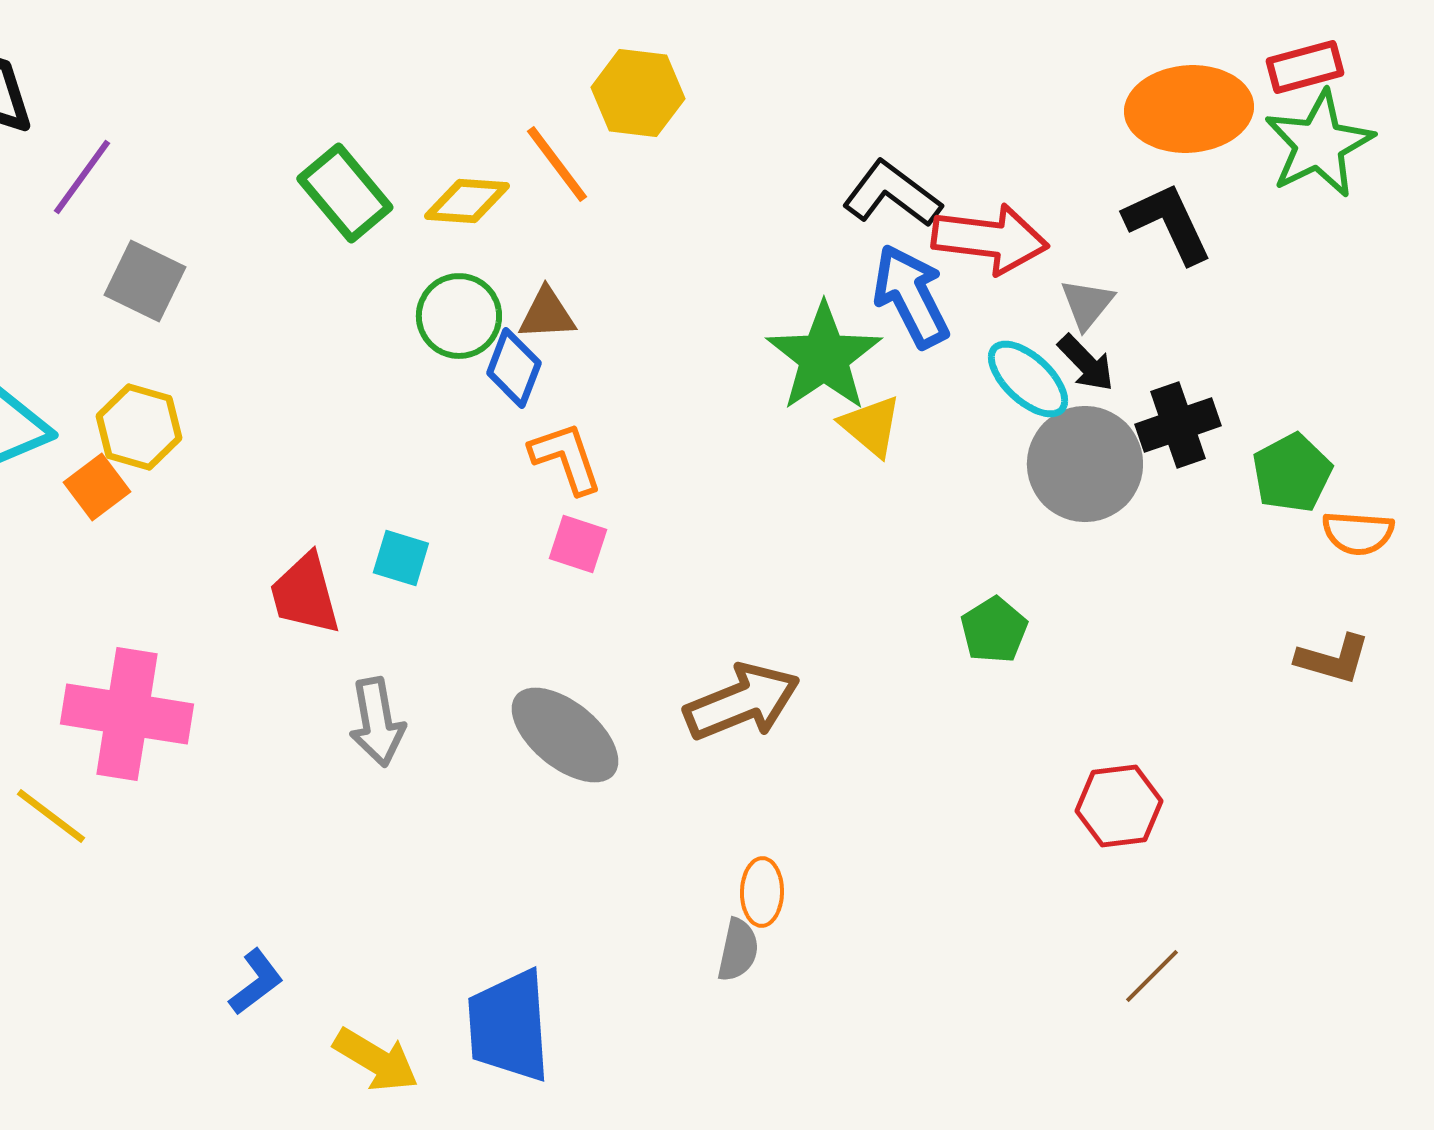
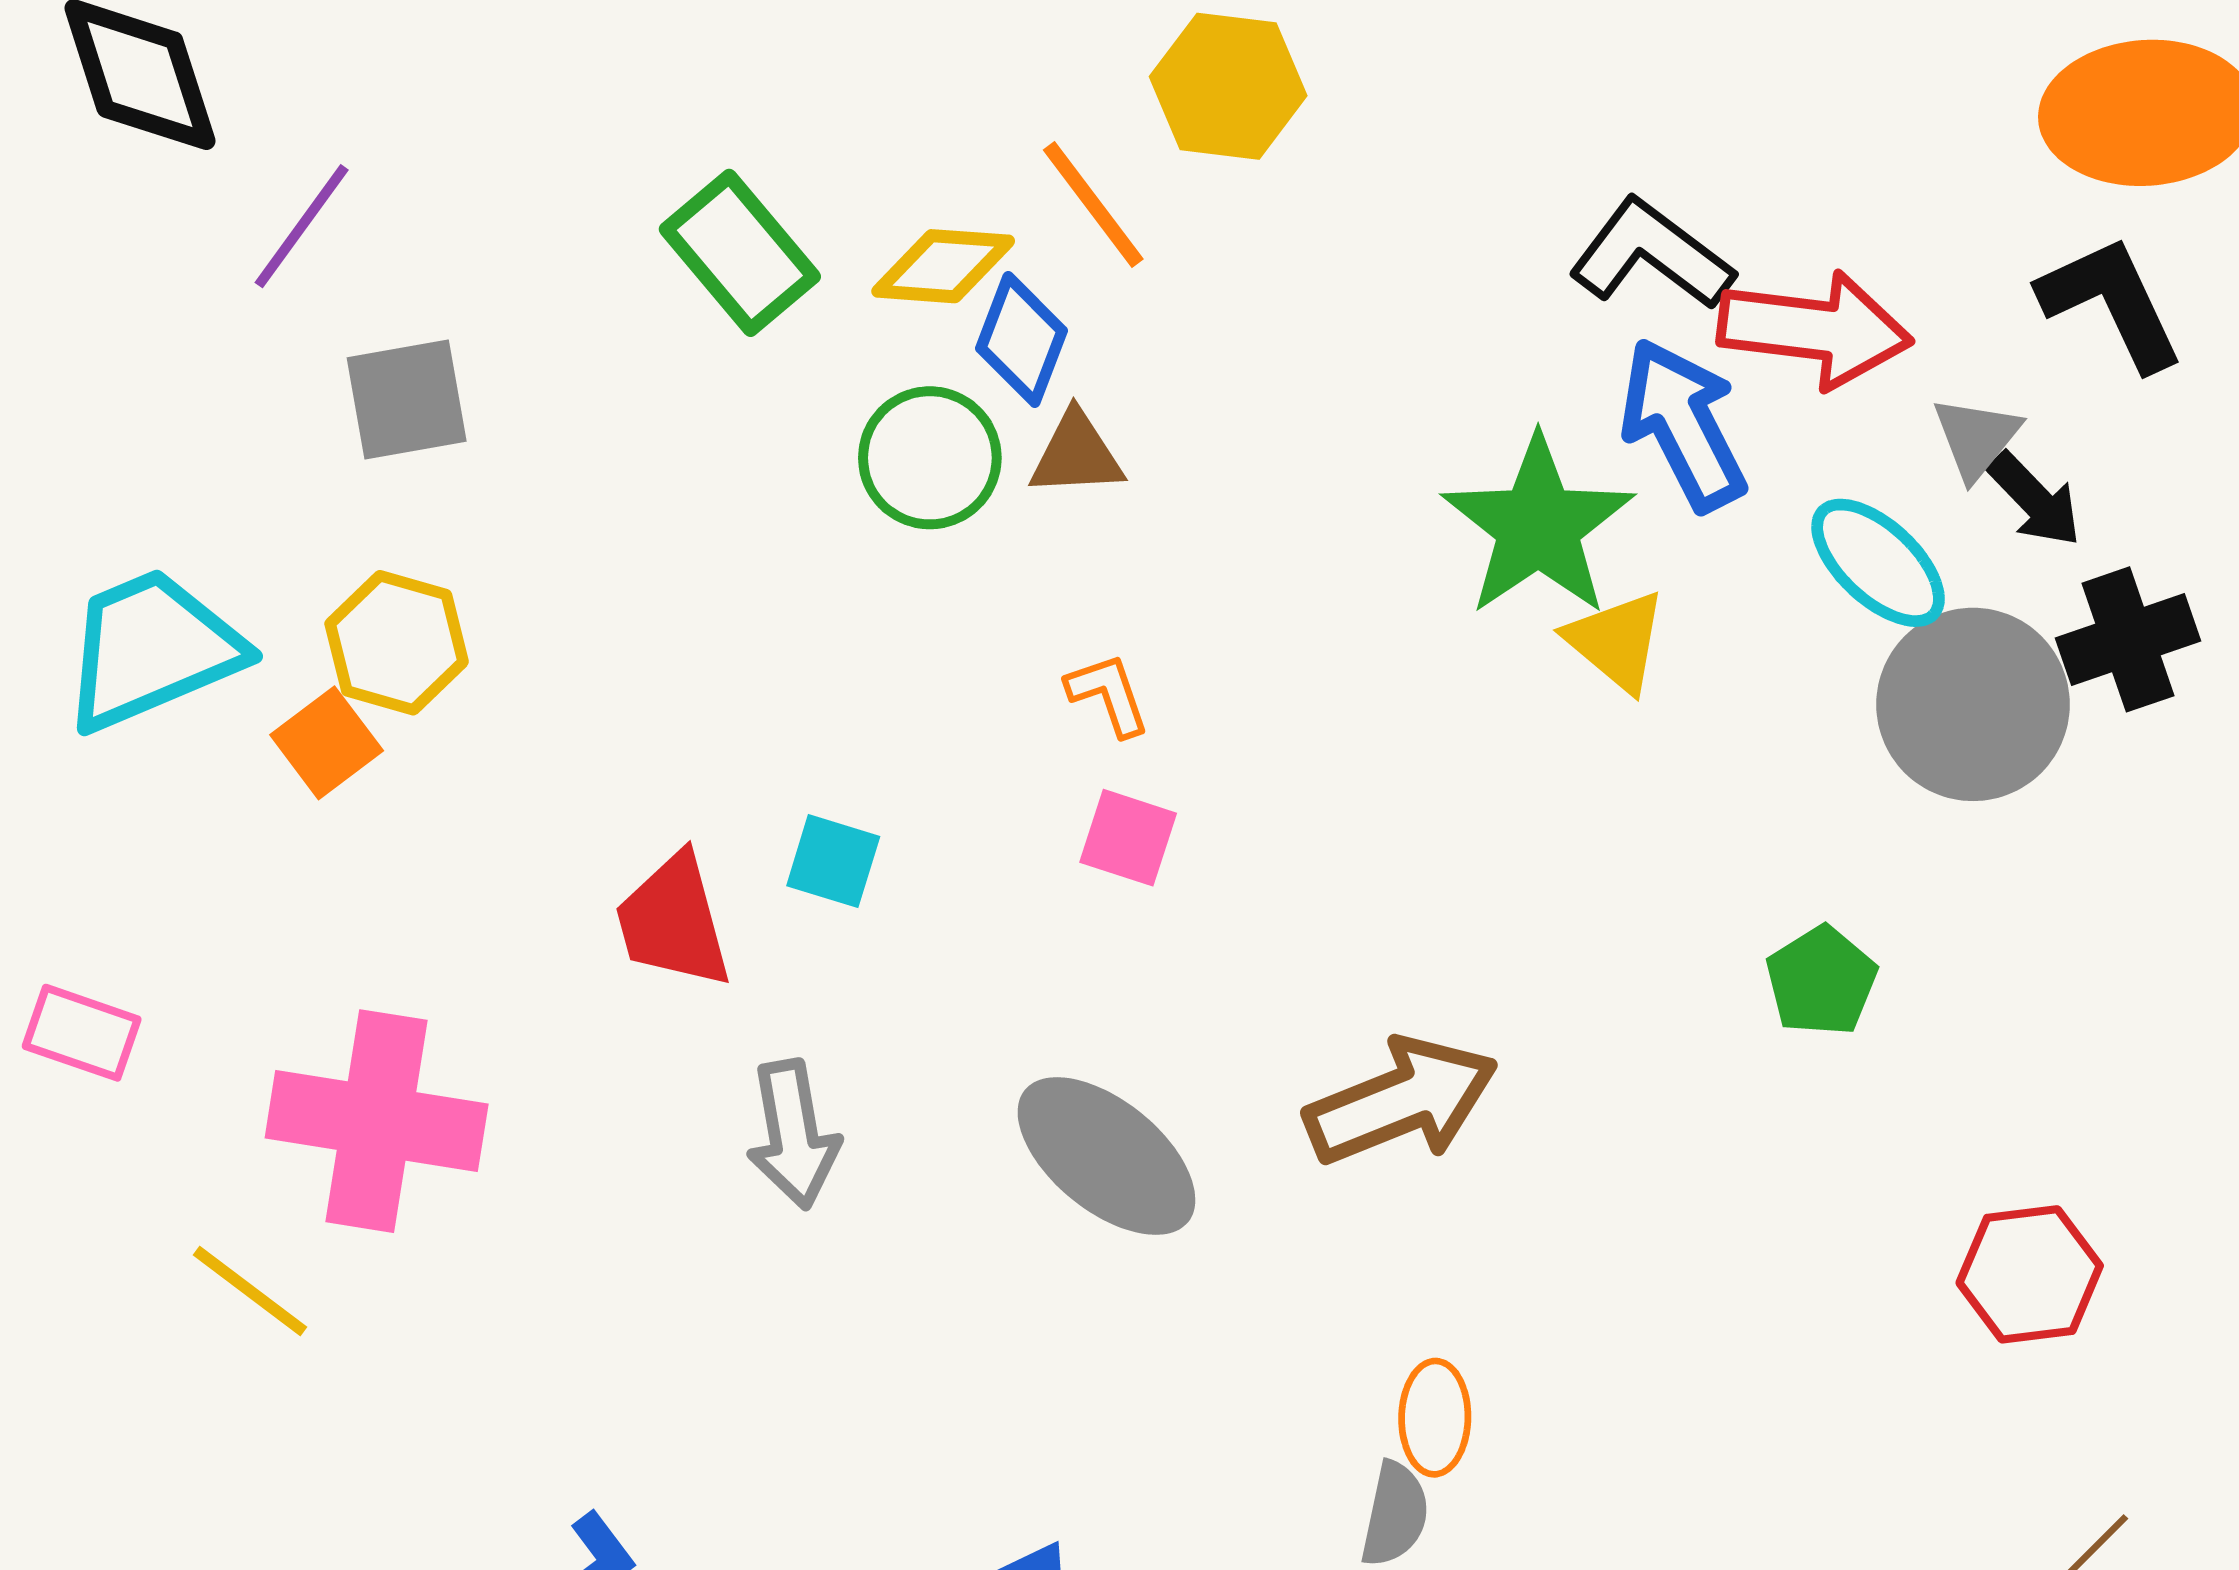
gray square: (145, 281) -> (407, 399), turned -36
black arrow: (1086, 363) -> (2035, 499), moved
blue diamond: (514, 368) -> (1021, 339), moved
orange L-shape: (566, 458) -> (1108, 694), size x0.7

